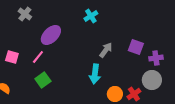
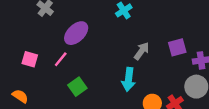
purple square: (136, 47) -> (177, 47), turned -35
green square: (43, 80) -> (77, 87), moved

